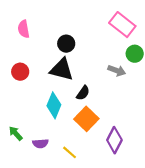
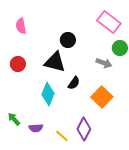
black circle: (66, 44) -> (68, 40), moved
orange square: (86, 119) -> (102, 97), moved
purple diamond: (114, 140) -> (84, 129), moved

